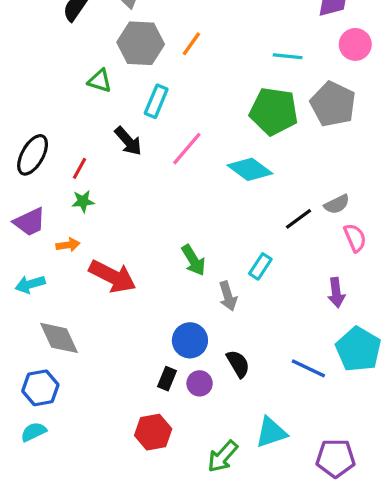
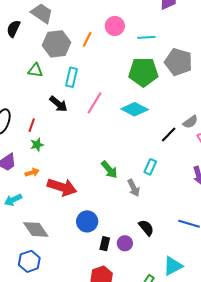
pink circle: (355, 44) -> (115, 26), moved
blue circle: (190, 340) -> (87, 221), moved

